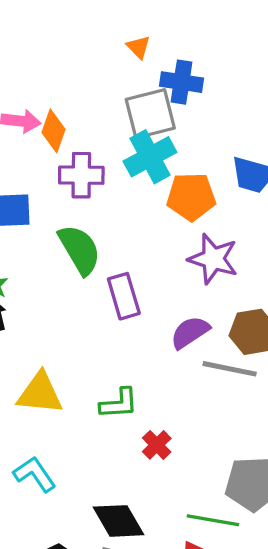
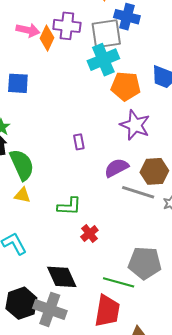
purple cross: (81, 175) -> (67, 26), moved
green semicircle: (80, 250) -> (22, 165), moved
purple rectangle: (124, 296) -> (79, 142), size x0.6
yellow triangle: (40, 393) -> (22, 195), size x0.6

